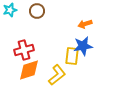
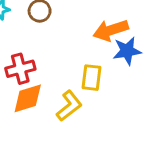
orange arrow: (85, 24) -> (111, 30), size x1.6
blue star: (83, 46) -> (127, 51), moved

